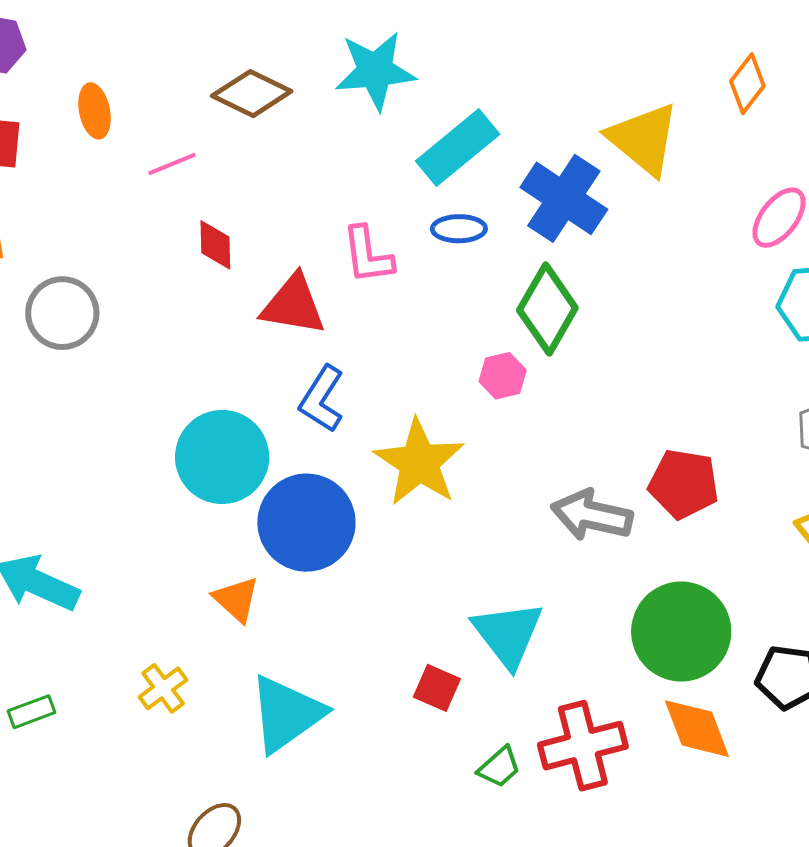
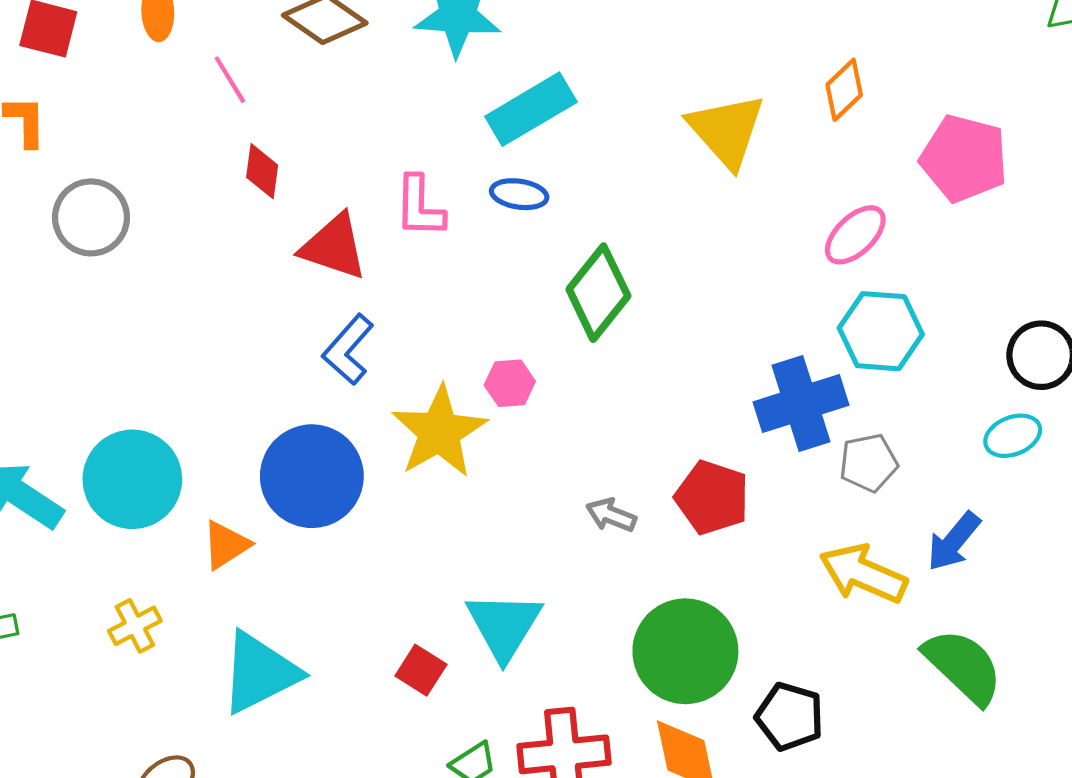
pink line: (172, 164) -> (230, 80), turned 72
blue cross: (564, 198) -> (801, 404), moved, turned 30
pink hexagon: (503, 376) -> (510, 383), moved
cyan circle: (222, 457) -> (132, 479), moved
gray arrow: (592, 515) -> (611, 515), size x0.6
orange triangle: (236, 599) -> (226, 545), turned 36

